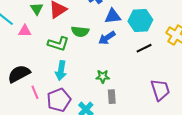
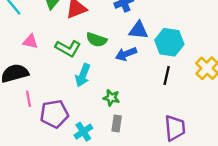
pink triangle: (25, 31) -> (30, 41), moved
black line: (144, 48) -> (167, 75), turned -63
cyan arrow: (61, 71) -> (83, 75), moved

